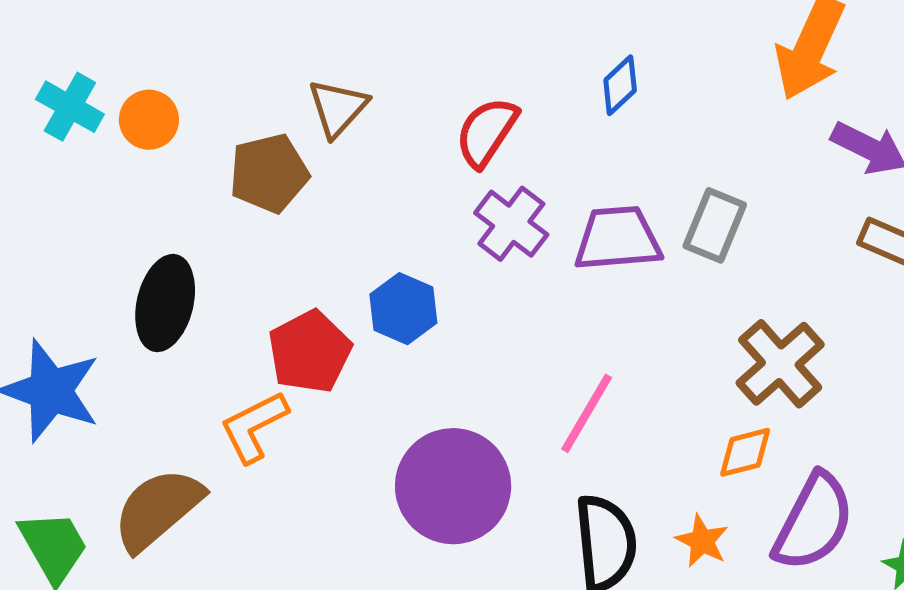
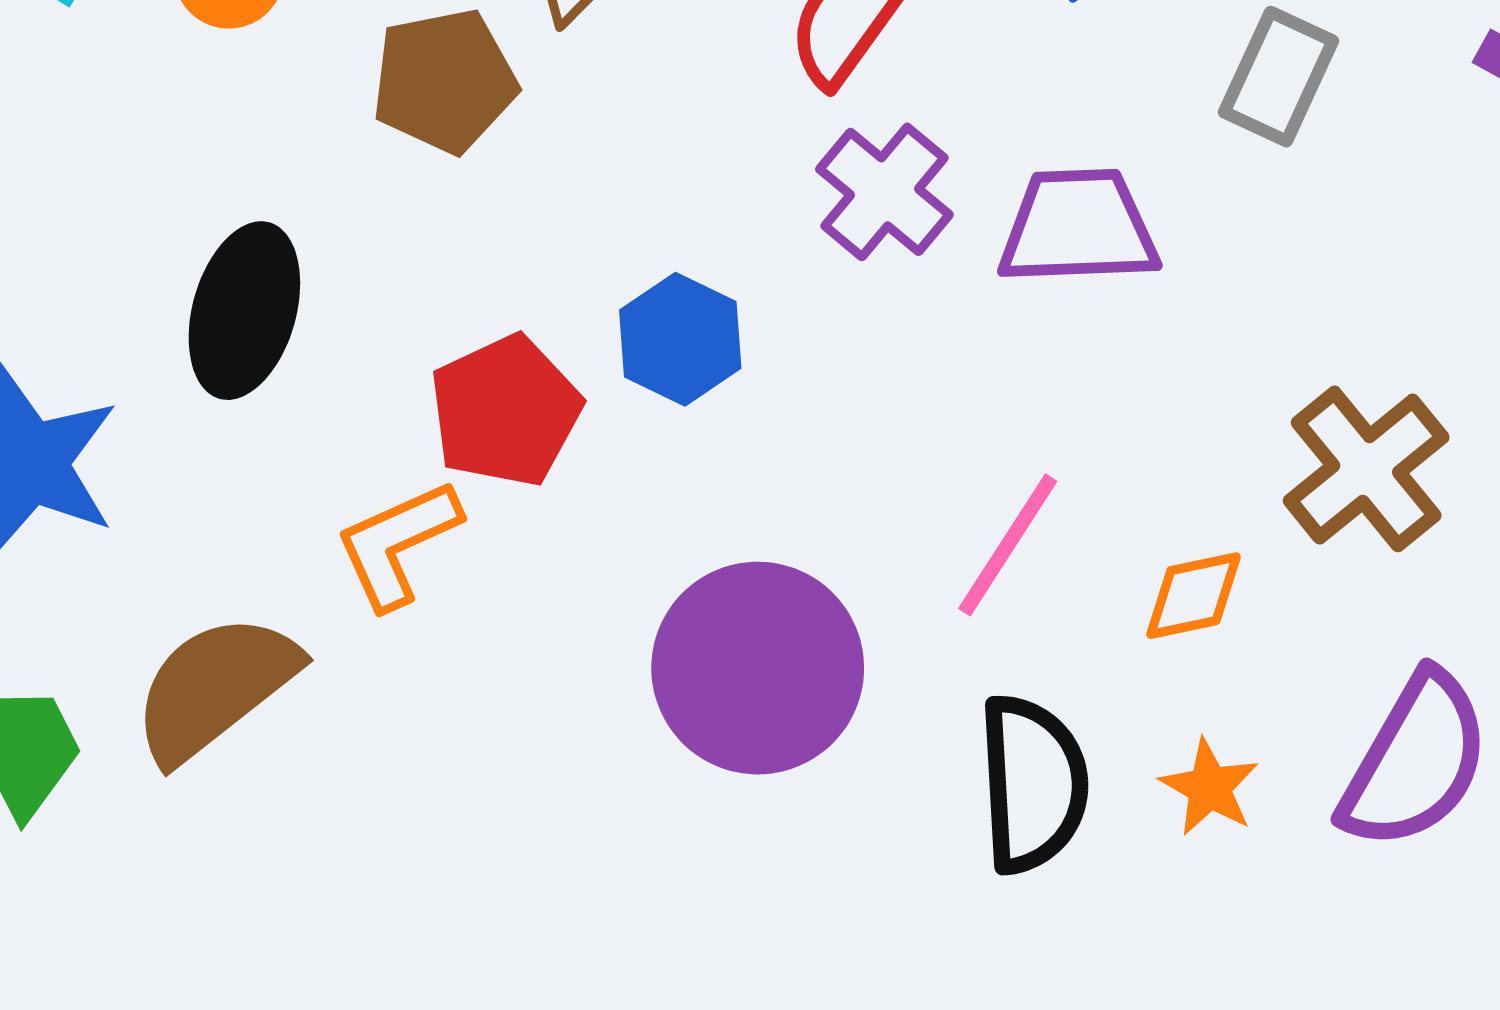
gray rectangle: (715, 225) -> (1279, 77), moved
orange diamond: (745, 452) -> (1193, 596), moved

